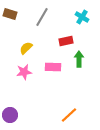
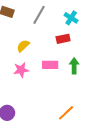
cyan cross: (82, 17) -> (71, 18), moved
green arrow: (79, 59) -> (74, 66), moved

